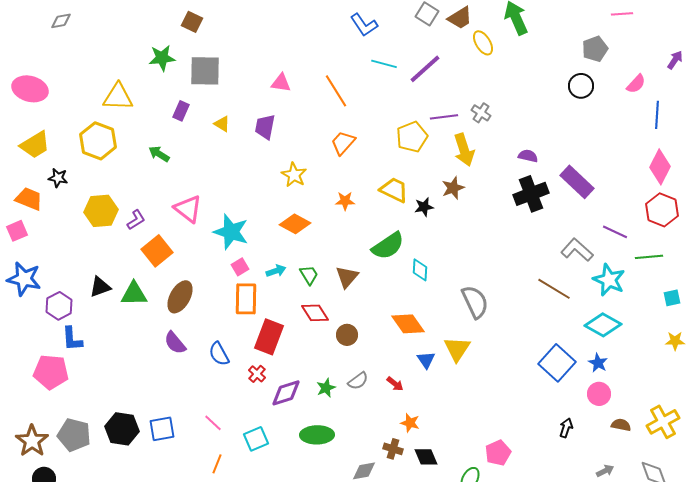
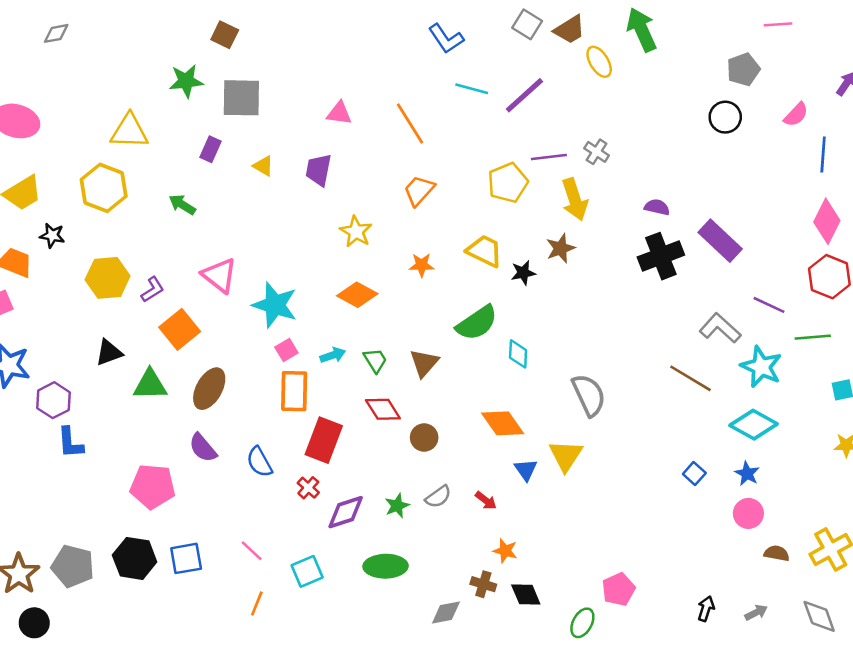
black triangle: (100, 287) -> (109, 353), moved
blue square: (557, 363) -> (694, 474), size x0.5
pink pentagon: (51, 372) -> (153, 486), moved
black arrow: (566, 428) -> (706, 609), moved

